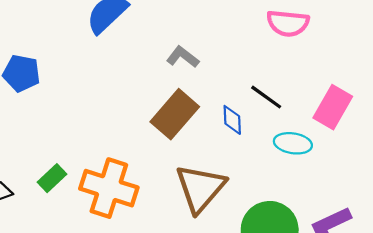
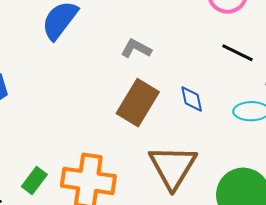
black line: (266, 97) -> (237, 53), moved

